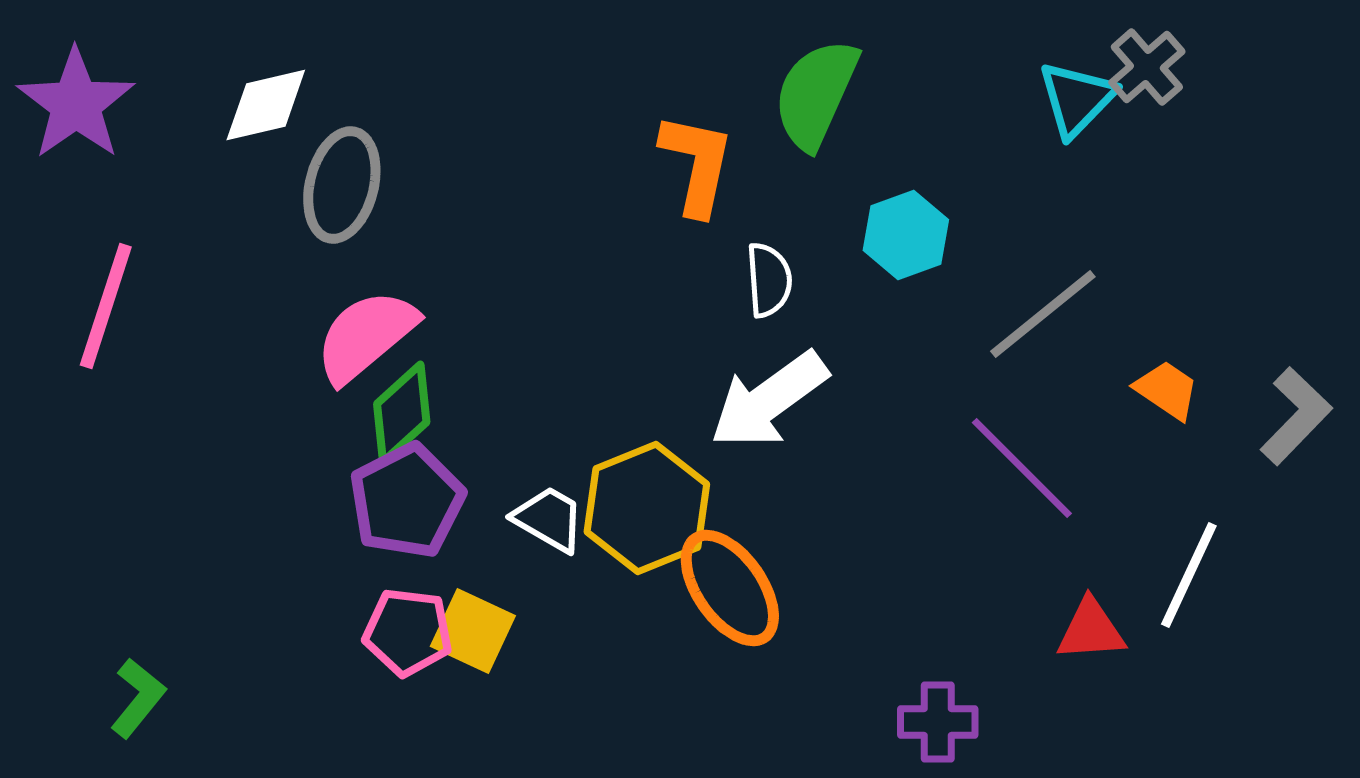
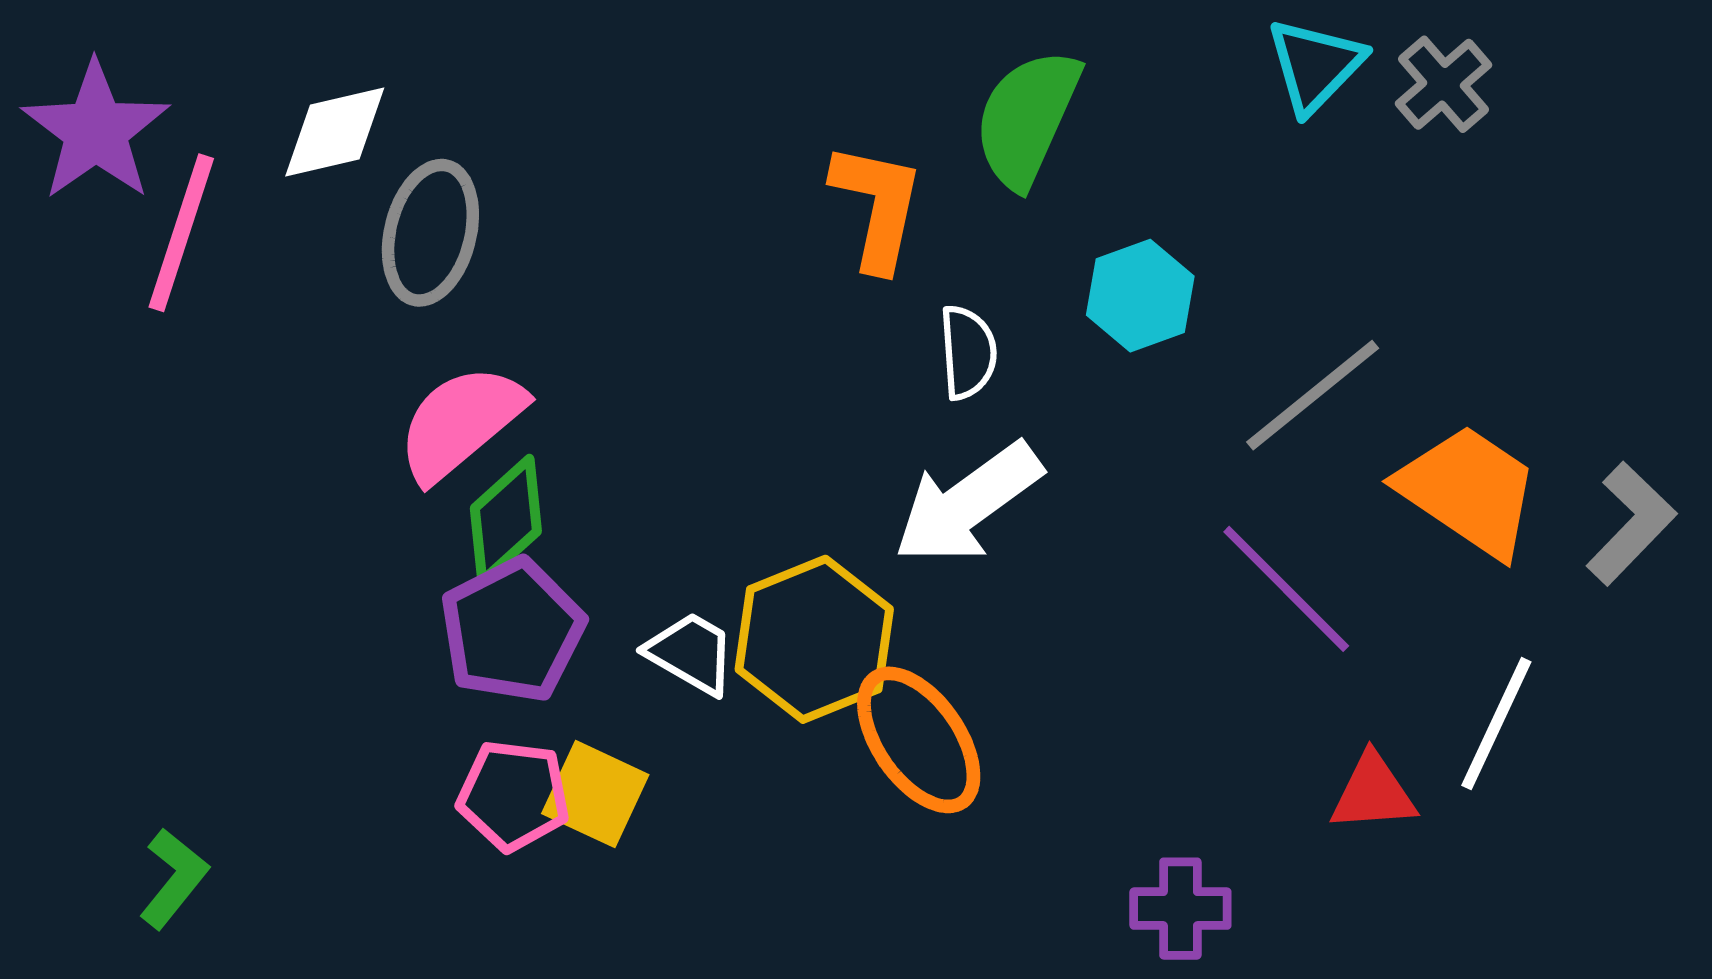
cyan triangle: (1077, 99) -> (1315, 65), moved
pink line: (106, 306) -> (181, 233), moved
orange trapezoid: (1167, 390) -> (1469, 491), size x1.8

